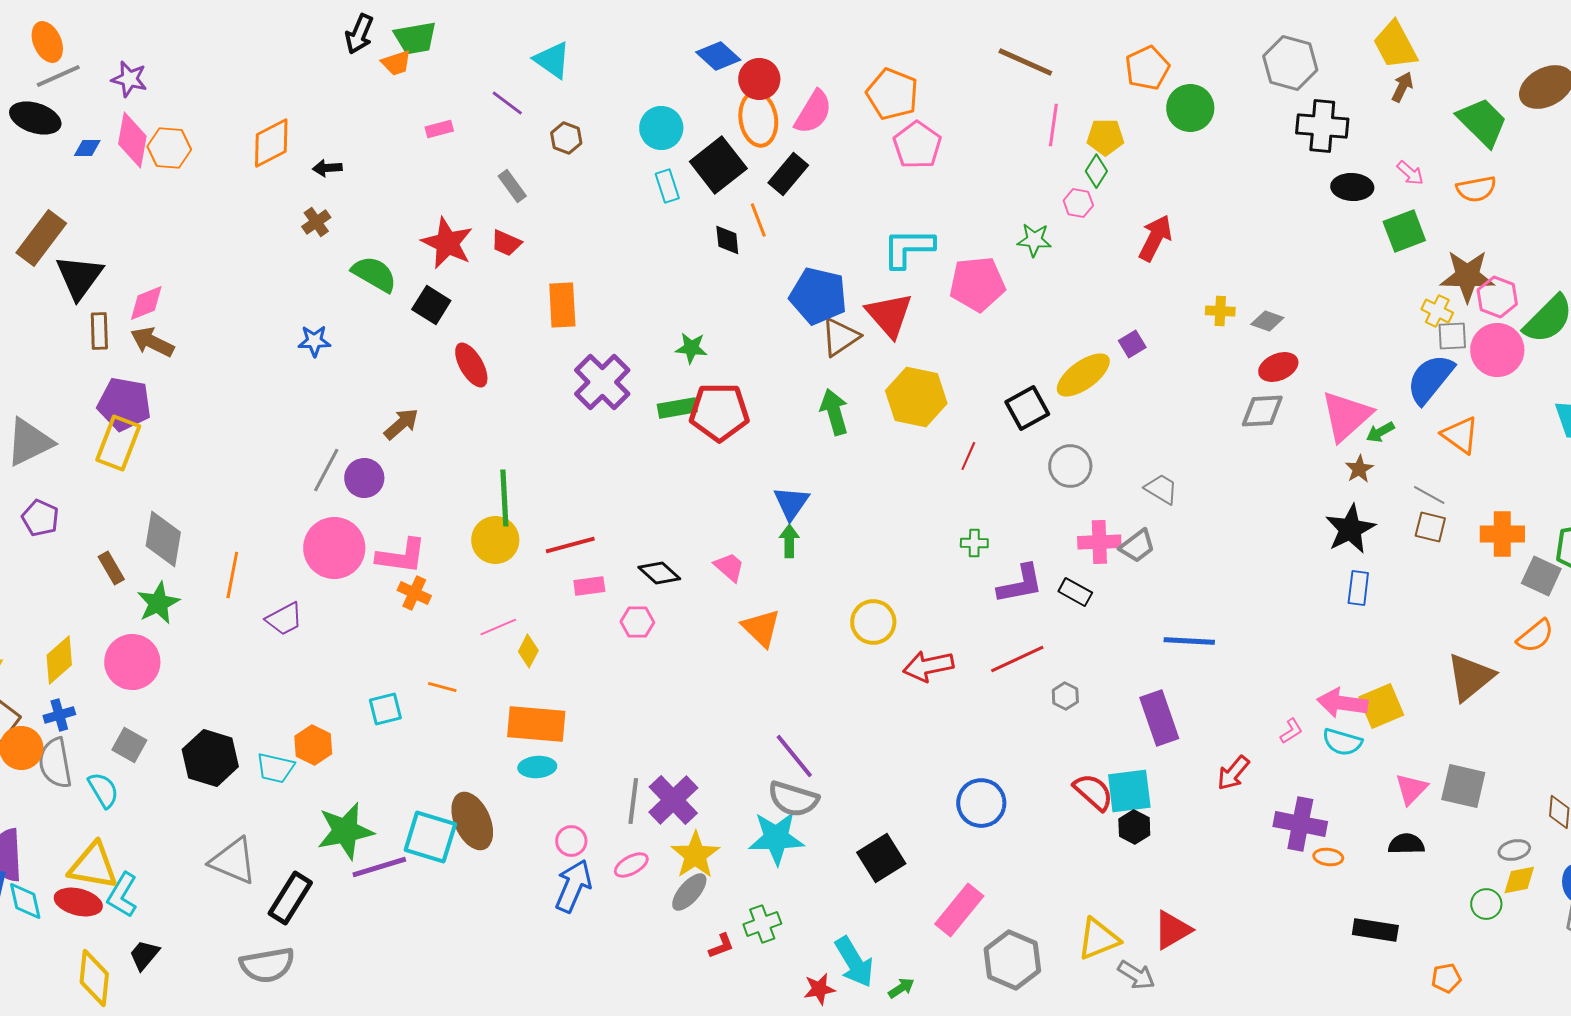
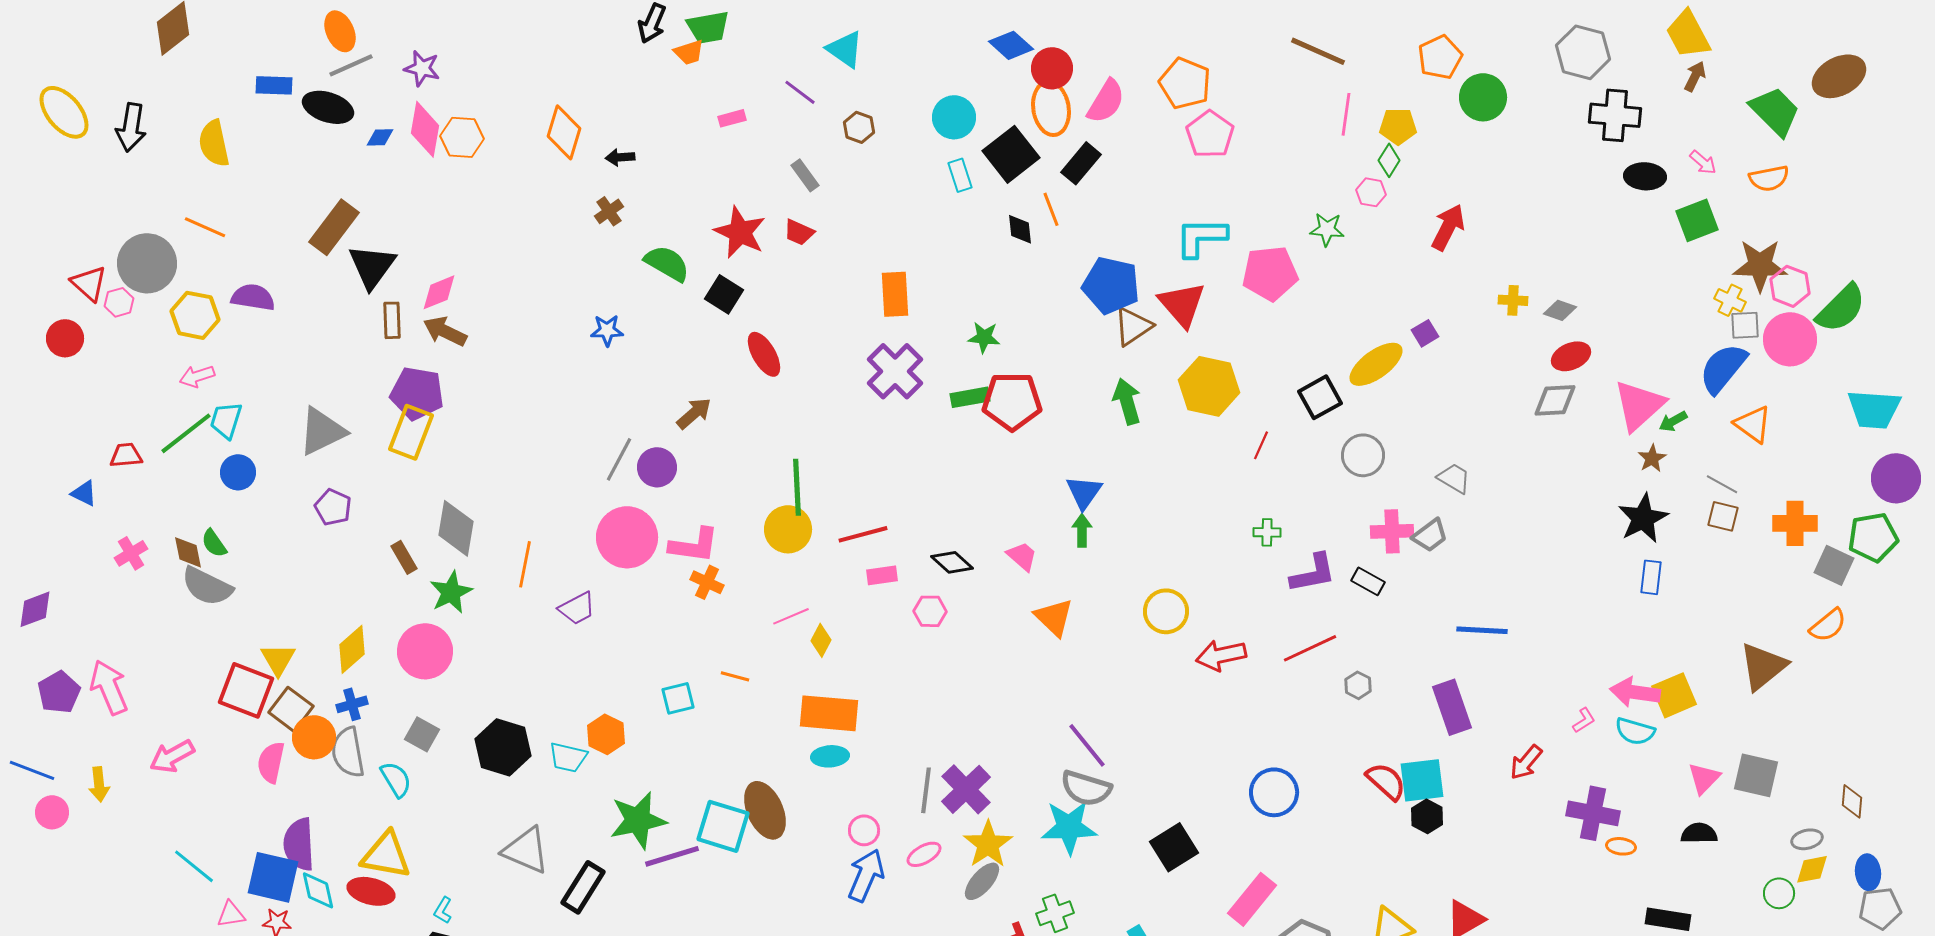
orange diamond: (271, 143) -> (564, 132), turned -46
orange rectangle: (562, 305) -> (895, 294), moved
cyan L-shape: (122, 895) -> (443, 910), moved, size x0.6

